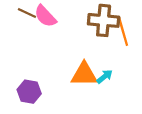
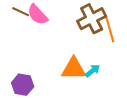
brown cross: (104, 20) -> (92, 19), turned -32

